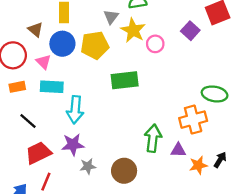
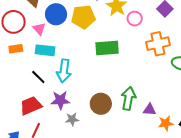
orange cross: (193, 120) -> (158, 44), moved
black line: (28, 121) -> (38, 77), moved
brown circle: (124, 171) -> (101, 104), moved

